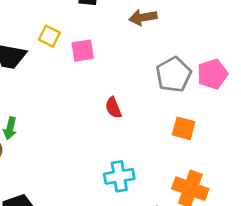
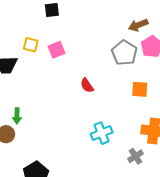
brown arrow: (143, 17) -> (138, 25), moved

